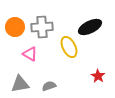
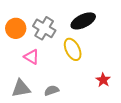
gray cross: (42, 27) -> (44, 28), turned 35
black ellipse: (90, 27) -> (83, 21), moved

